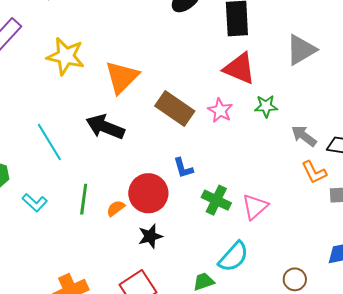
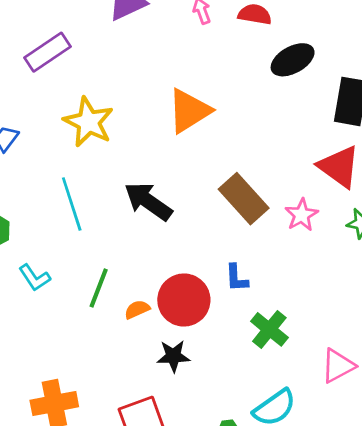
yellow star: (66, 56) -> (89, 122), moved
orange triangle: (122, 77) -> (189, 111), moved
pink triangle: (255, 207) -> (338, 366), moved

